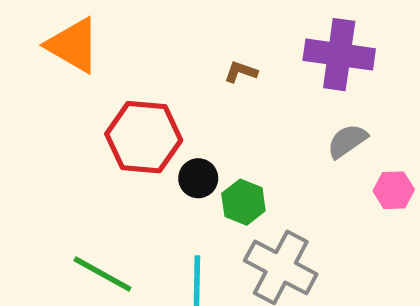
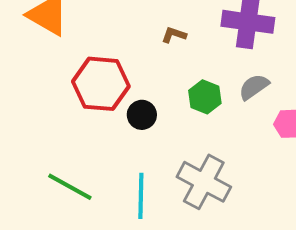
green hexagon: (243, 202) -> (205, 97), moved

